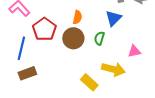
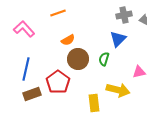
orange semicircle: (77, 17) -> (68, 40), moved, turned 48
red pentagon: (44, 29) -> (58, 82), moved
yellow rectangle: (89, 82) -> (94, 103), turned 42

